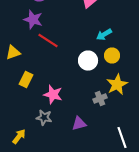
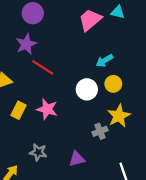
purple star: (33, 20) -> (26, 44), turned 30
pink star: (53, 94) -> (47, 109), moved

